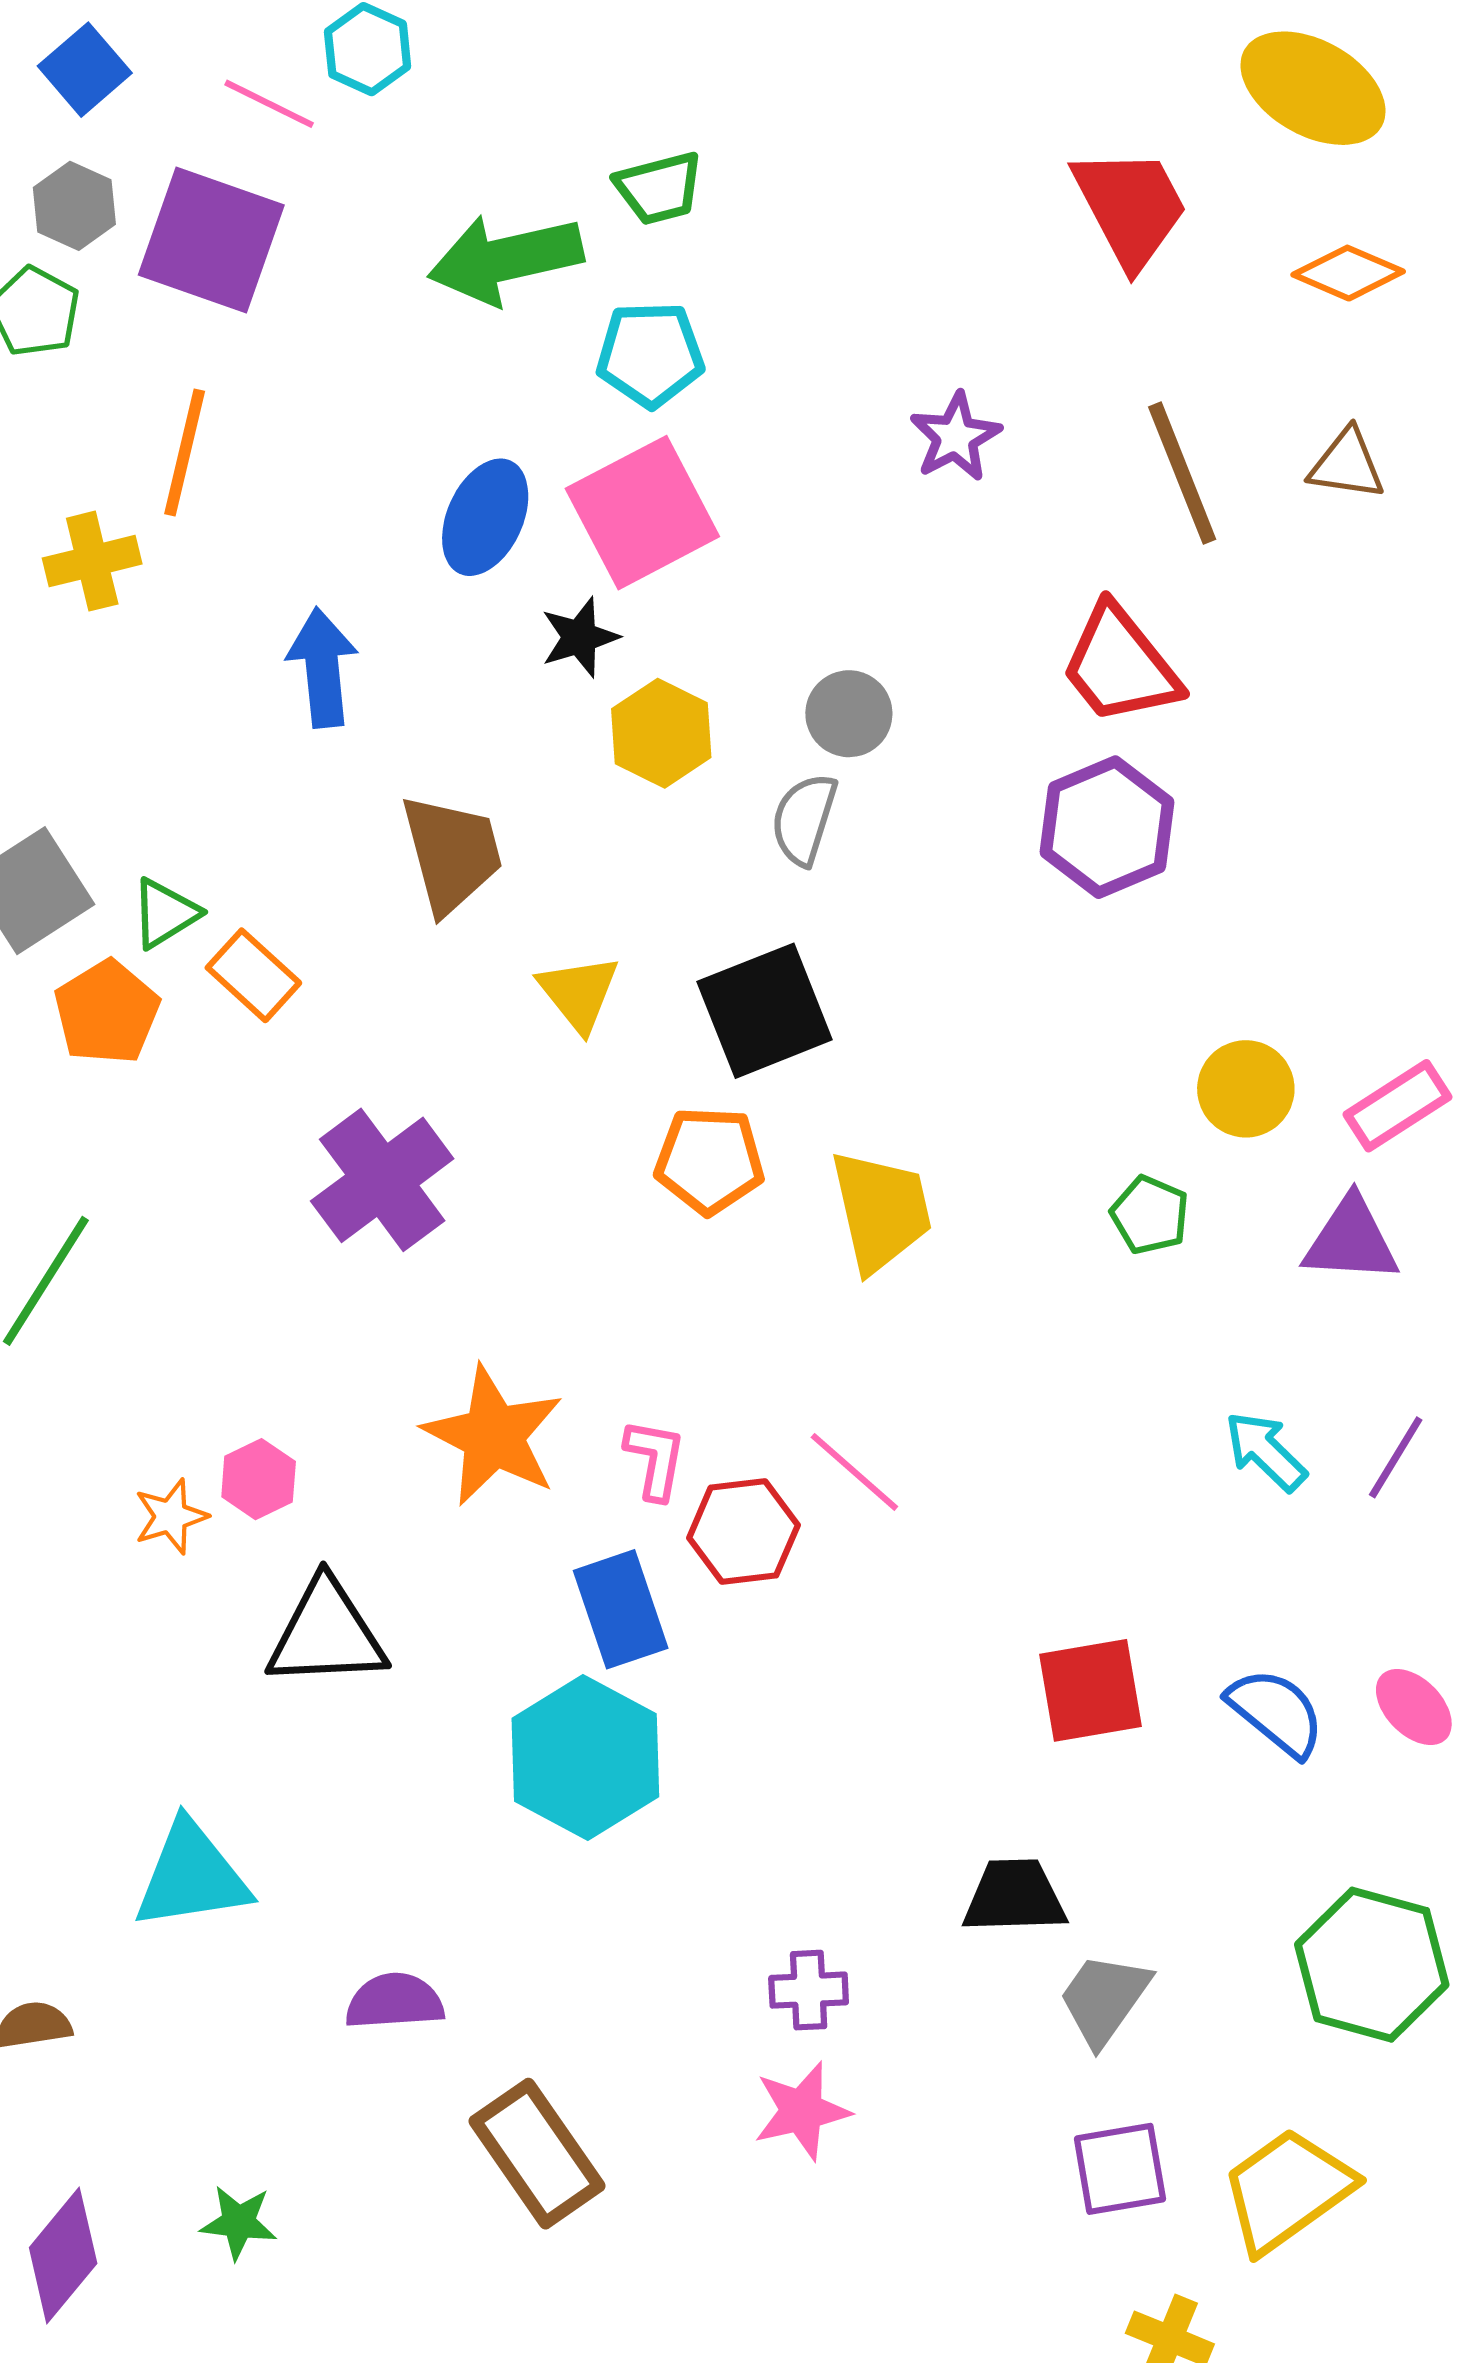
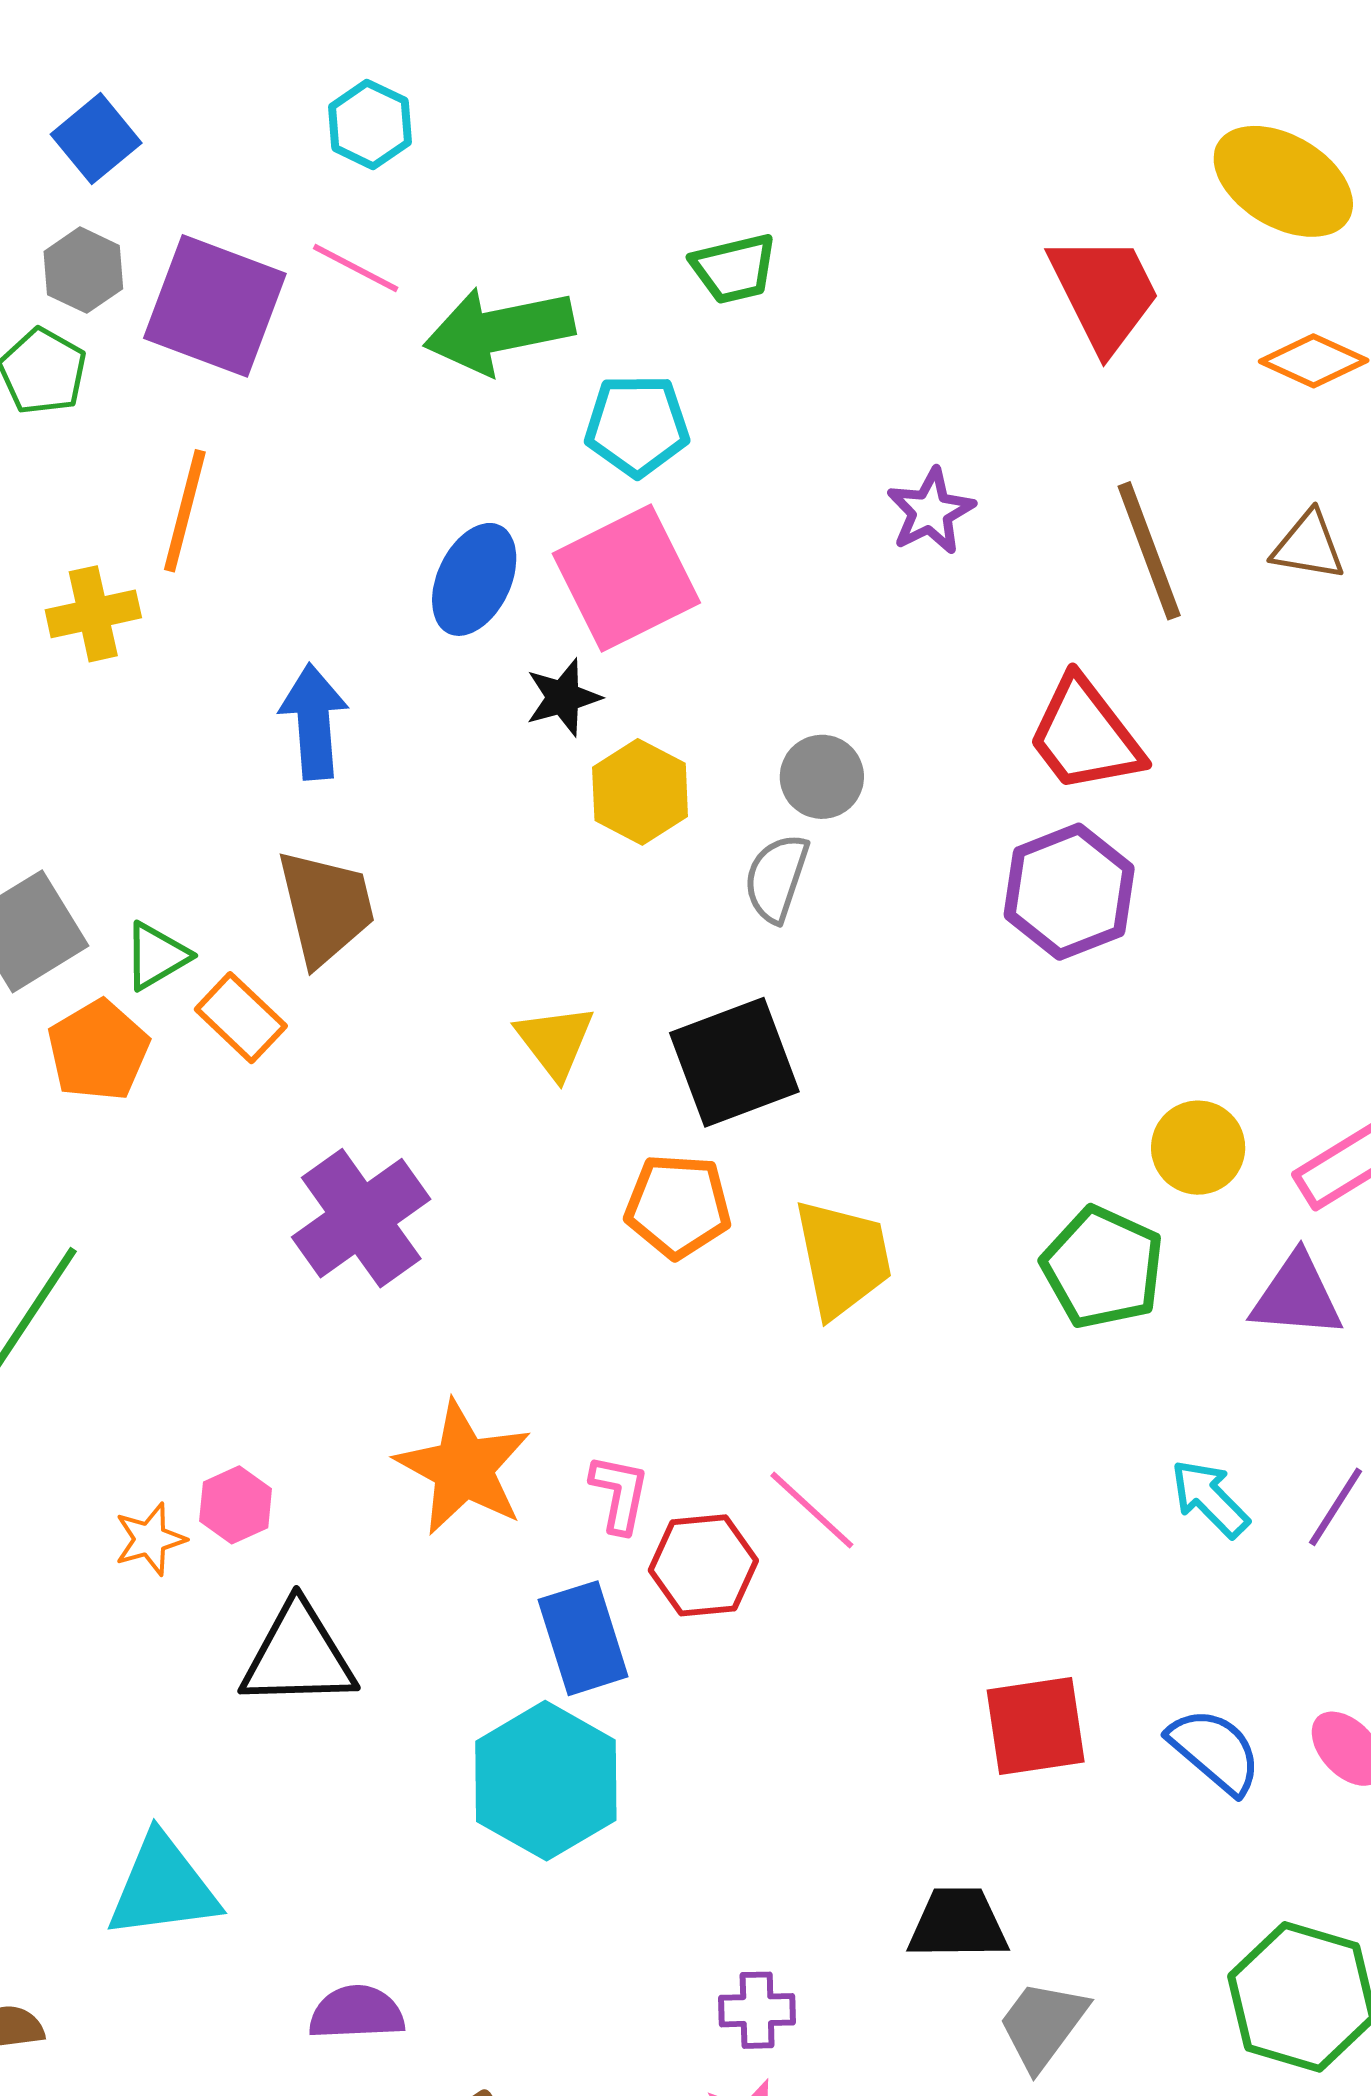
pink line: (269, 104) -> (356, 268), moved
green trapezoid: (659, 188) -> (734, 268), moved
brown trapezoid: (452, 854) -> (326, 907), moved
green pentagon: (1150, 1215) -> (1103, 1268), size x1.6

